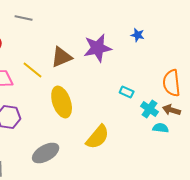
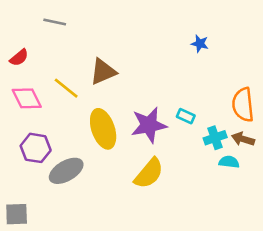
purple star: (98, 48) -> (149, 125), moved
cyan cross: (150, 109) -> (215, 138), turned 36
gray ellipse: (46, 153) -> (66, 171), moved

